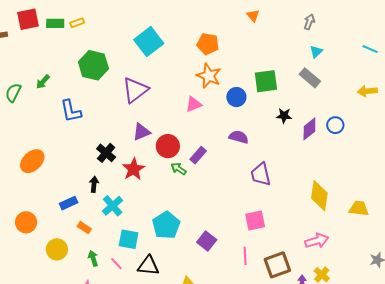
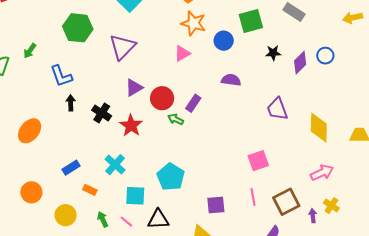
purple trapezoid: (261, 174) -> (277, 109), moved
black arrow: (94, 184) -> (71, 103), moved
purple square: (207, 241) -> (216, 205), moved, turned -36

